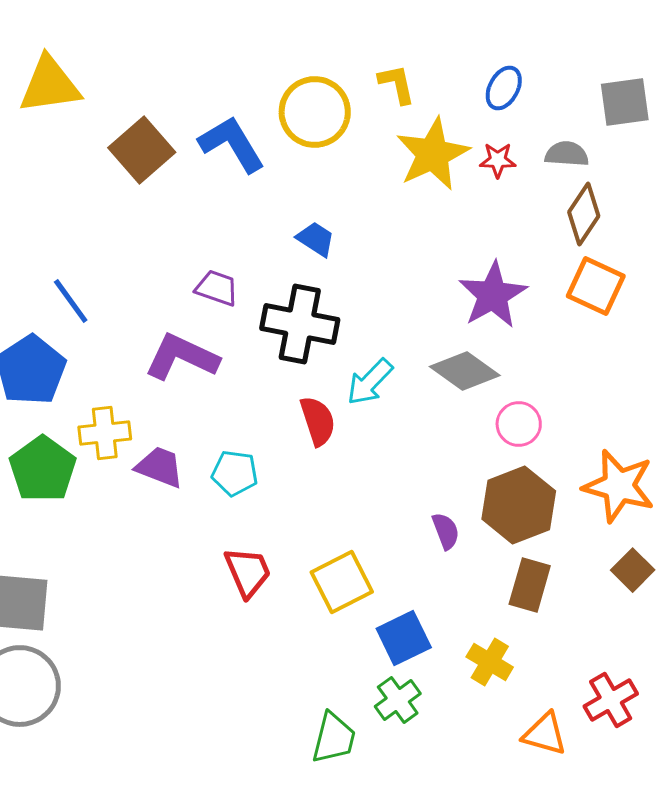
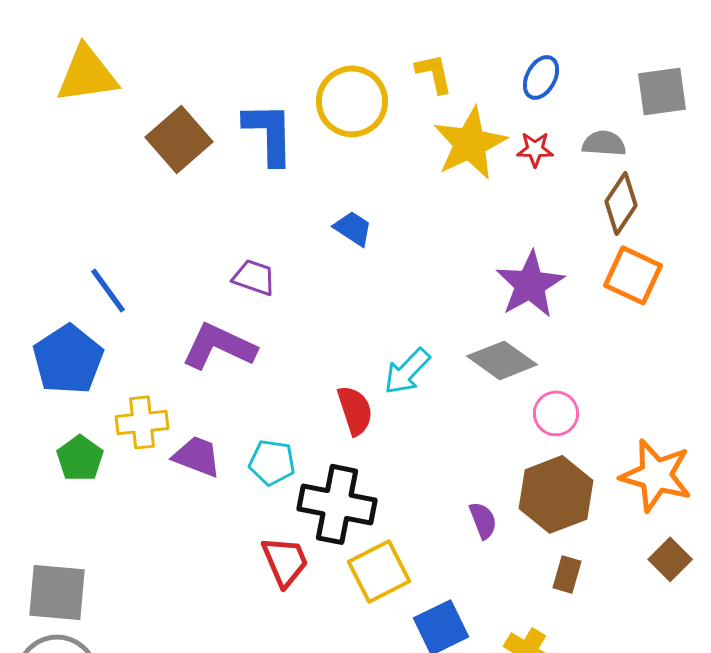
blue L-shape: (232, 144) -> (269, 133), turned 30
black cross: (300, 324) -> (337, 504), moved
green pentagon: (43, 469) -> (80, 458), size x0.7
brown rectangle: (530, 585) -> (567, 574), size x0.7

